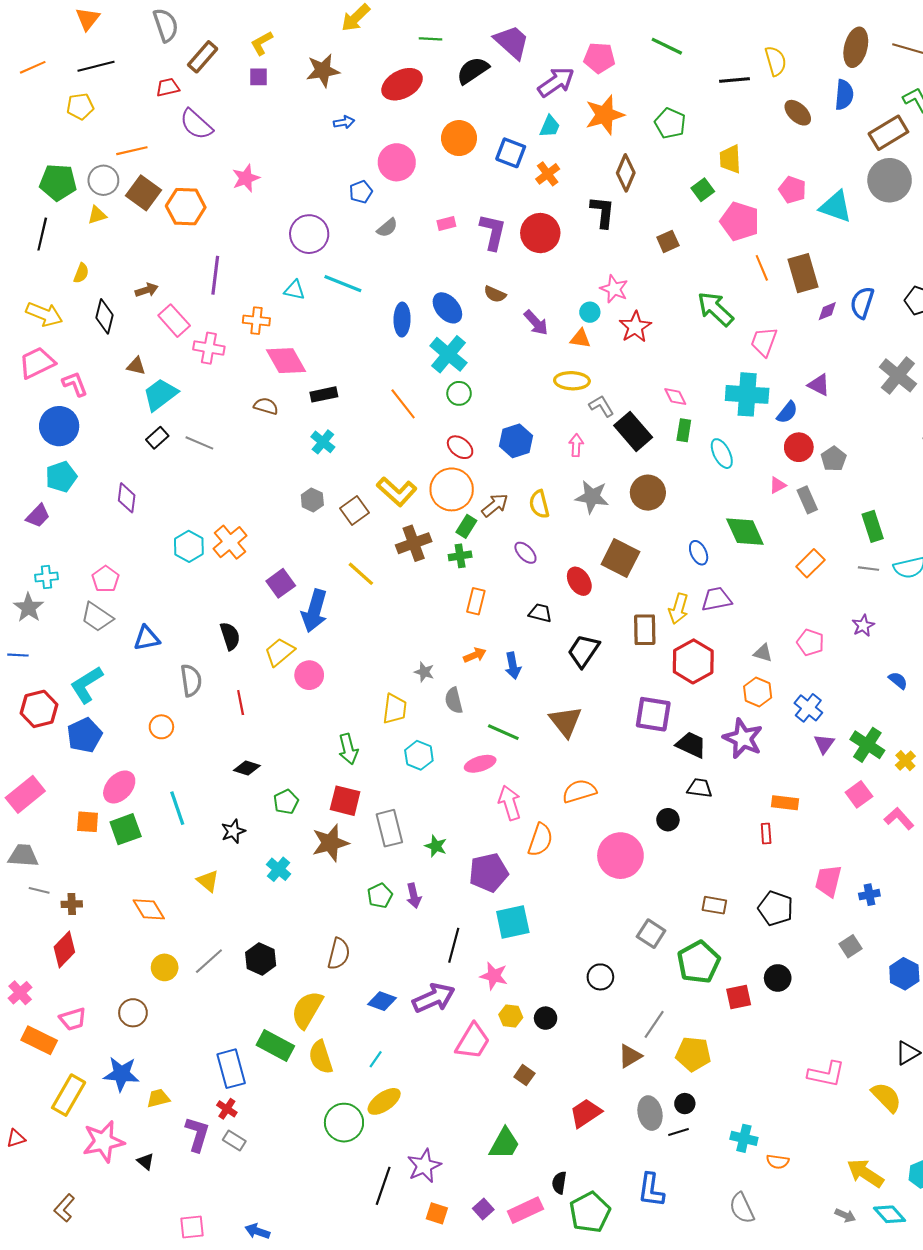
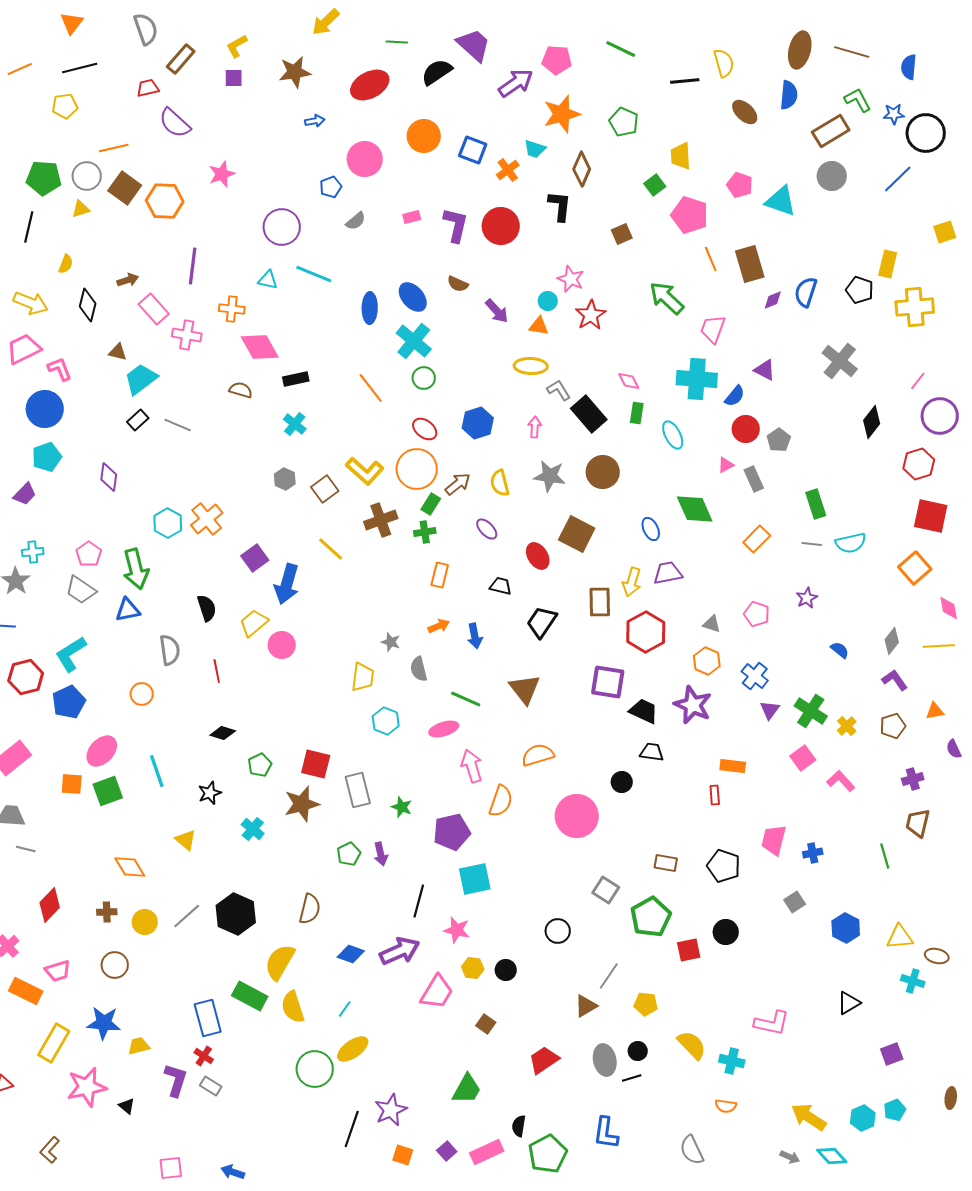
cyan trapezoid: (550, 126) -> (535, 149), moved, turned 85
gray circle: (890, 180) -> (832, 176), size x0.7
green arrow: (348, 749) -> (136, 569), moved, size x1.4
brown cross: (72, 904) -> (107, 912), moved
black hexagon: (261, 959) -> (236, 914), size x1.4
yellow pentagon: (693, 1054) -> (646, 1004), size x0.7
yellow semicircle: (886, 1097) -> (692, 1045), moved
cyan cross: (744, 1138) -> (732, 1061), moved

